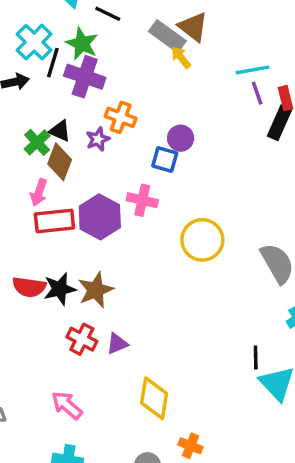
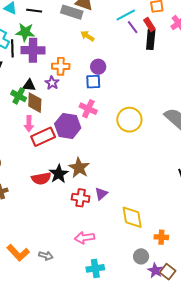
yellow arrow: (181, 57) -> (87, 36), moved
pink cross: (142, 200) -> (88, 109), turned 30
pink arrow: (67, 405) -> (85, 238), turned -30

